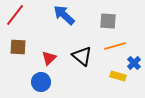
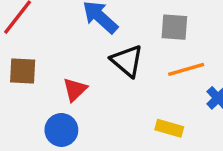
black triangle: (82, 56) -> (127, 61), moved
yellow rectangle: (118, 76) -> (169, 128), moved

